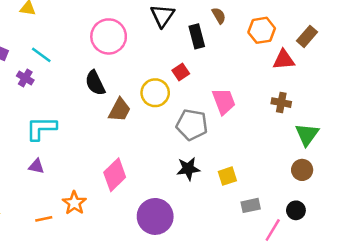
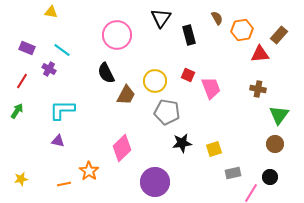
brown semicircle: (219, 16) -> (217, 18), moved
red square: (181, 72) -> (188, 75), moved, turned -32
gray pentagon: (192, 125) -> (167, 112), moved

